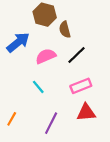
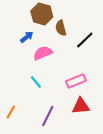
blue arrow: (18, 42) -> (27, 37), moved, size x0.6
black line: (77, 55) -> (85, 40), moved

